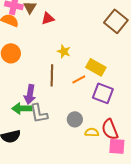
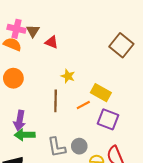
red triangle: (48, 18) -> (51, 42), turned 40
purple arrow: (30, 94) -> (20, 120), moved
gray L-shape: (39, 113) -> (57, 147), moved

